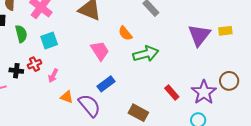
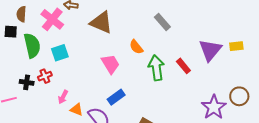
green semicircle: (21, 34) -> (32, 46), size x1.4
green arrow: (146, 54) -> (156, 68), turned -85
pink arrow: (53, 76) -> (63, 97), moved
red rectangle: (172, 93) -> (183, 66), moved

